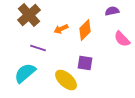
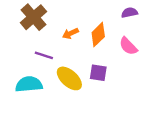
pink semicircle: (122, 39) -> (128, 46), moved
cyan semicircle: (25, 73) -> (29, 84), turned 35
yellow ellipse: (66, 80) -> (69, 78), moved

